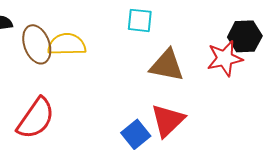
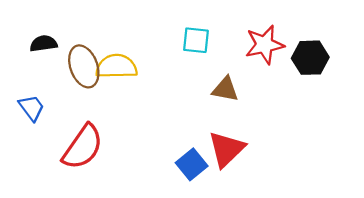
red star: (225, 58) -> (265, 45), moved
brown triangle: (167, 65) -> (225, 89), size x0.7

